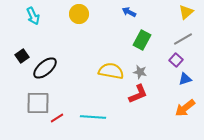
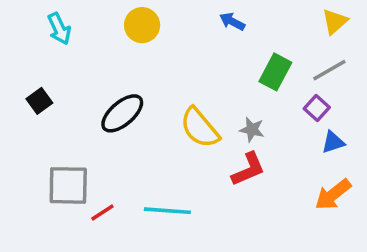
green rectangle: (142, 40) -> (275, 72), moved
black ellipse: (45, 68) -> (122, 113), moved
yellow semicircle: (111, 71) -> (200, 128), turned -140

